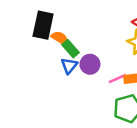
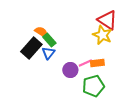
black rectangle: (43, 25) -> (31, 48), moved, turned 30
purple circle: (90, 64) -> (70, 70), moved

